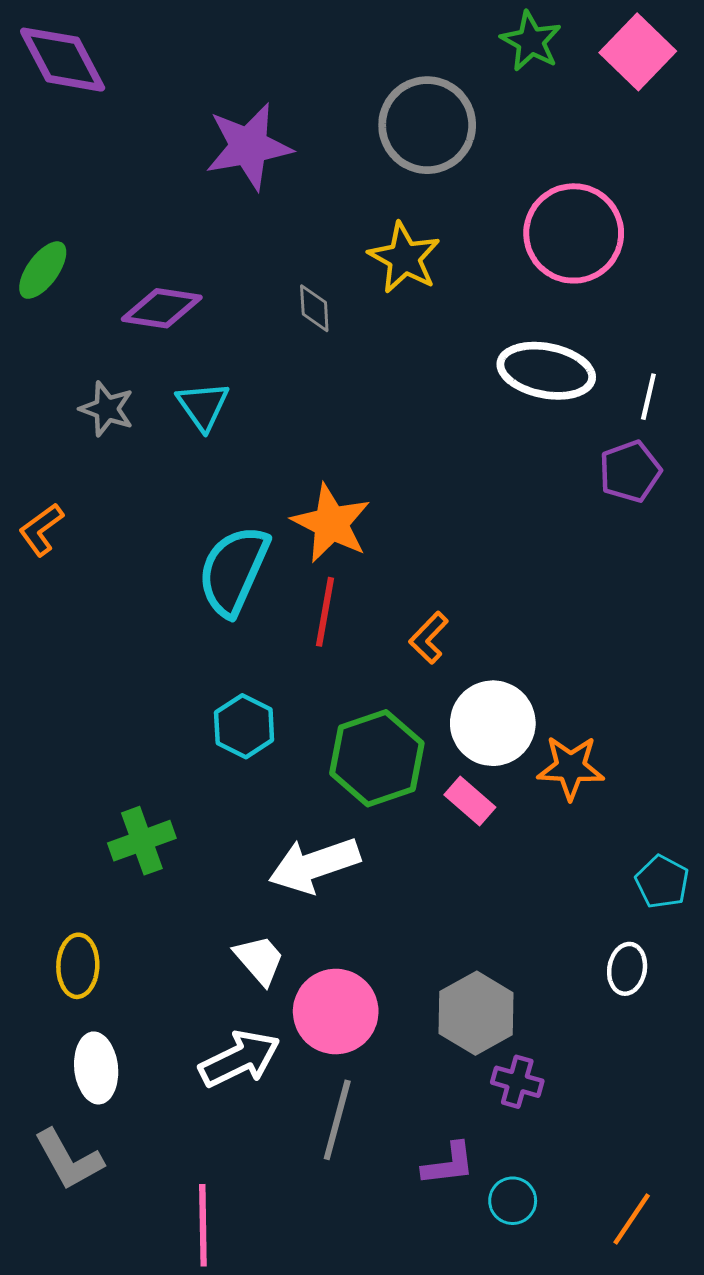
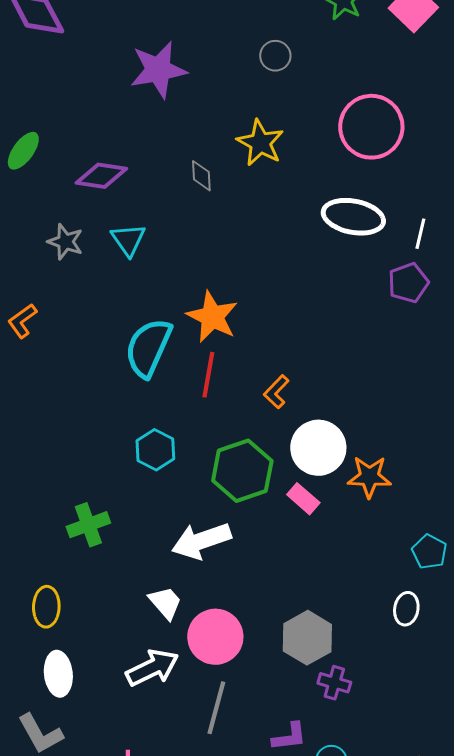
gray circle: (427, 125) -> (275, 56), size x0.5

